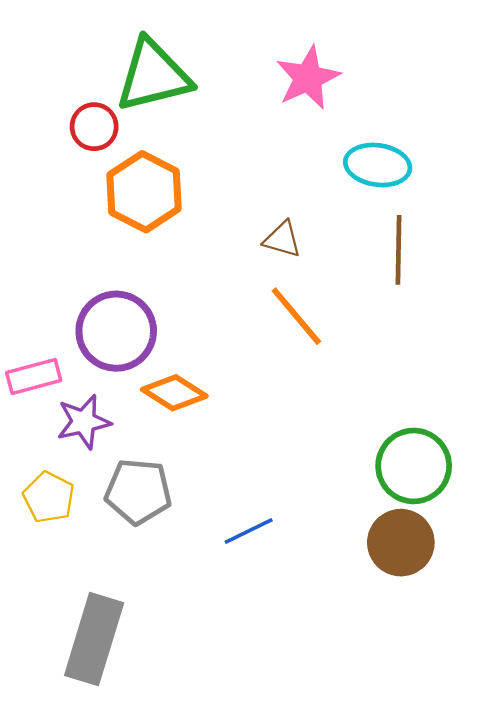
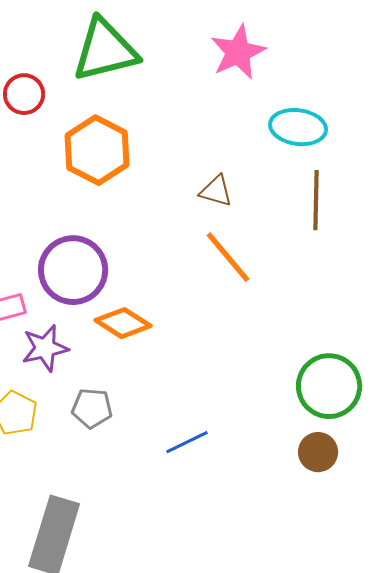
red circle: (94, 127) -> (24, 94), moved
gray pentagon: (138, 491) -> (92, 408), size x0.7
brown circle: (401, 543) -> (318, 452), size x0.7

